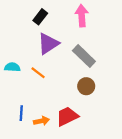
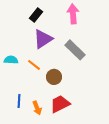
brown circle: (86, 86) -> (54, 77), moved
orange arrow: (41, 121) -> (37, 108), turned 80

